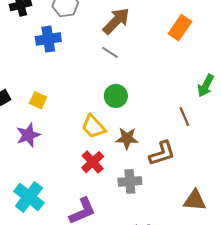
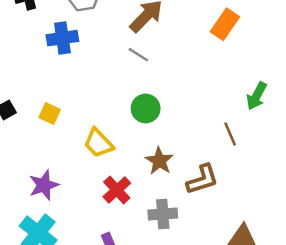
yellow trapezoid: (93, 127) -> (98, 143), moved
purple star: (28, 135) -> (44, 185), moved
brown star: (127, 138) -> (159, 161), turned 30

